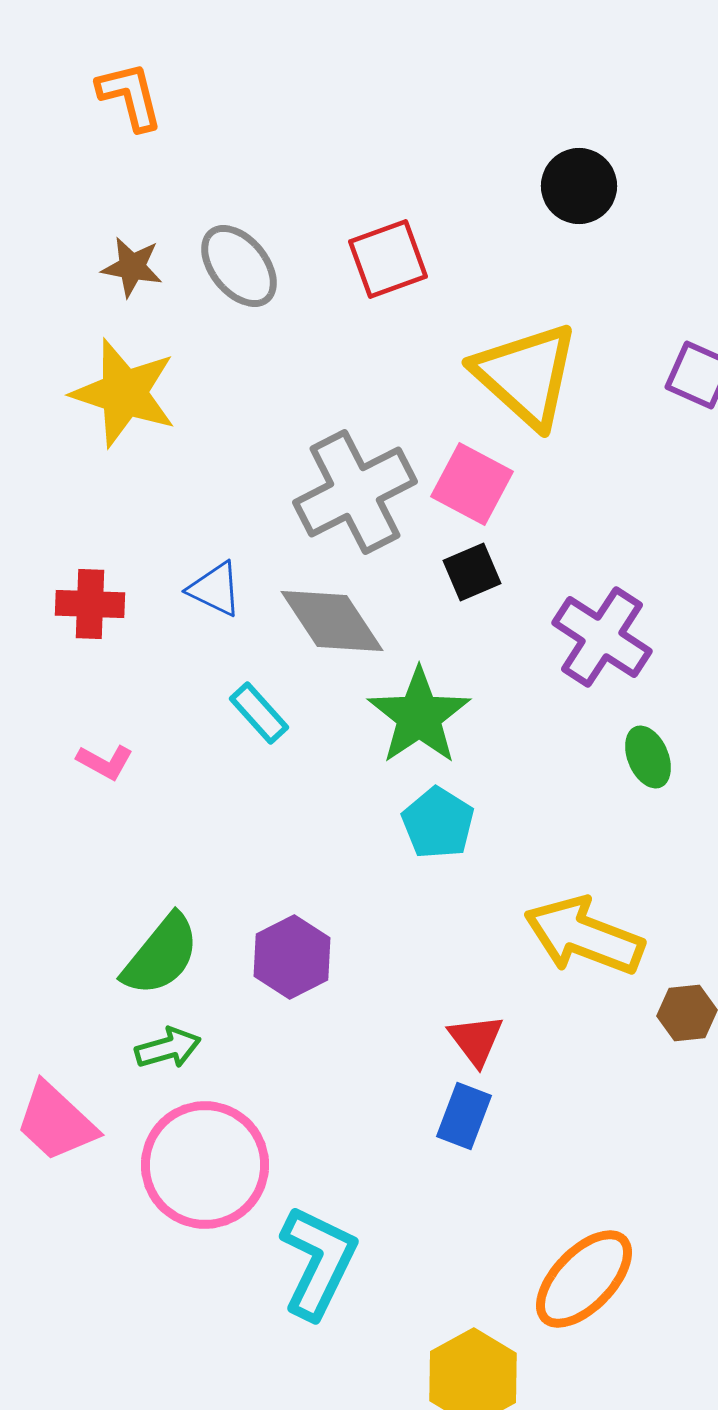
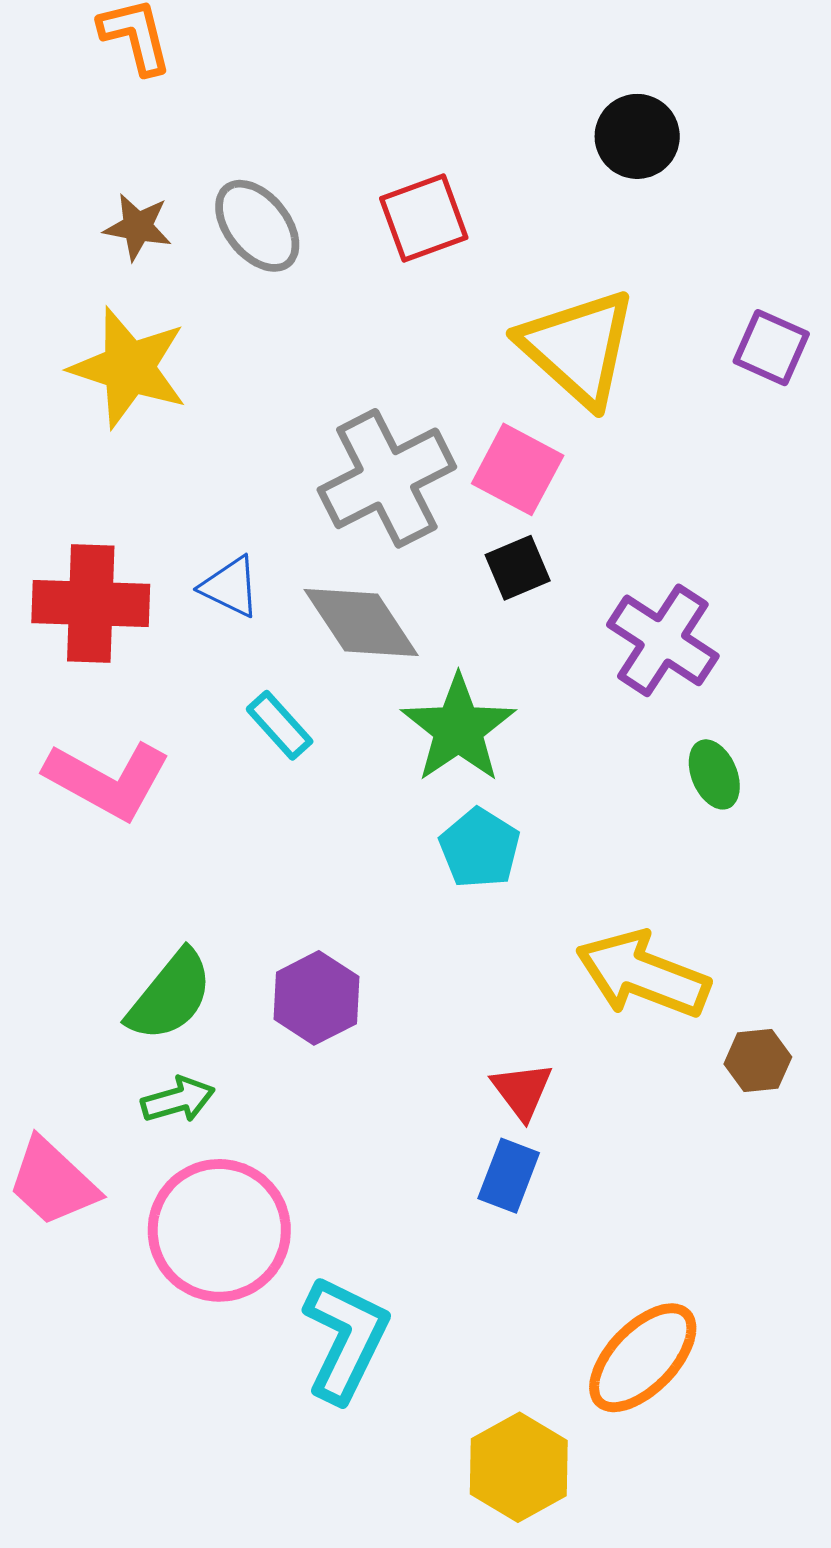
red cross: (90, 604) -> (91, 603), size x1.5
pink L-shape: (105, 762) -> (108, 780), size x2.0

